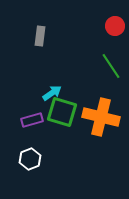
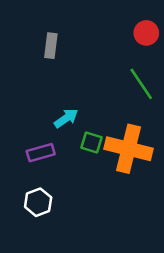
green square: (62, 112) -> (92, 142), moved, size x0.6

